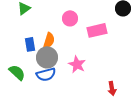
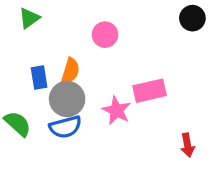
pink rectangle: (97, 30) -> (150, 91), moved
red arrow: (112, 88) -> (187, 145), moved

